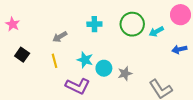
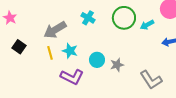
cyan cross: (94, 24) -> (88, 18), turned 32
gray arrow: (60, 37) -> (55, 30), size x1.6
cyan star: (85, 60) -> (70, 51), moved

